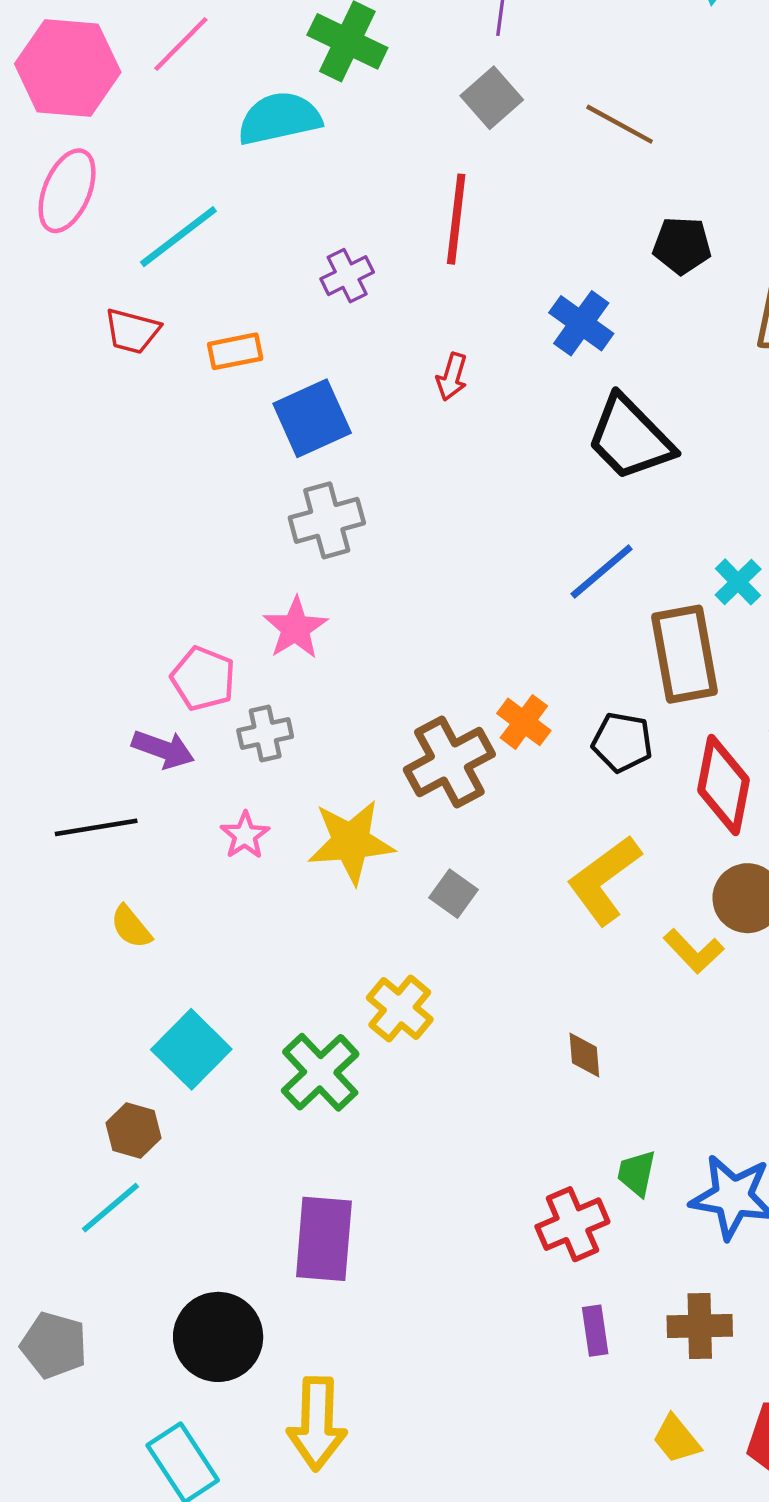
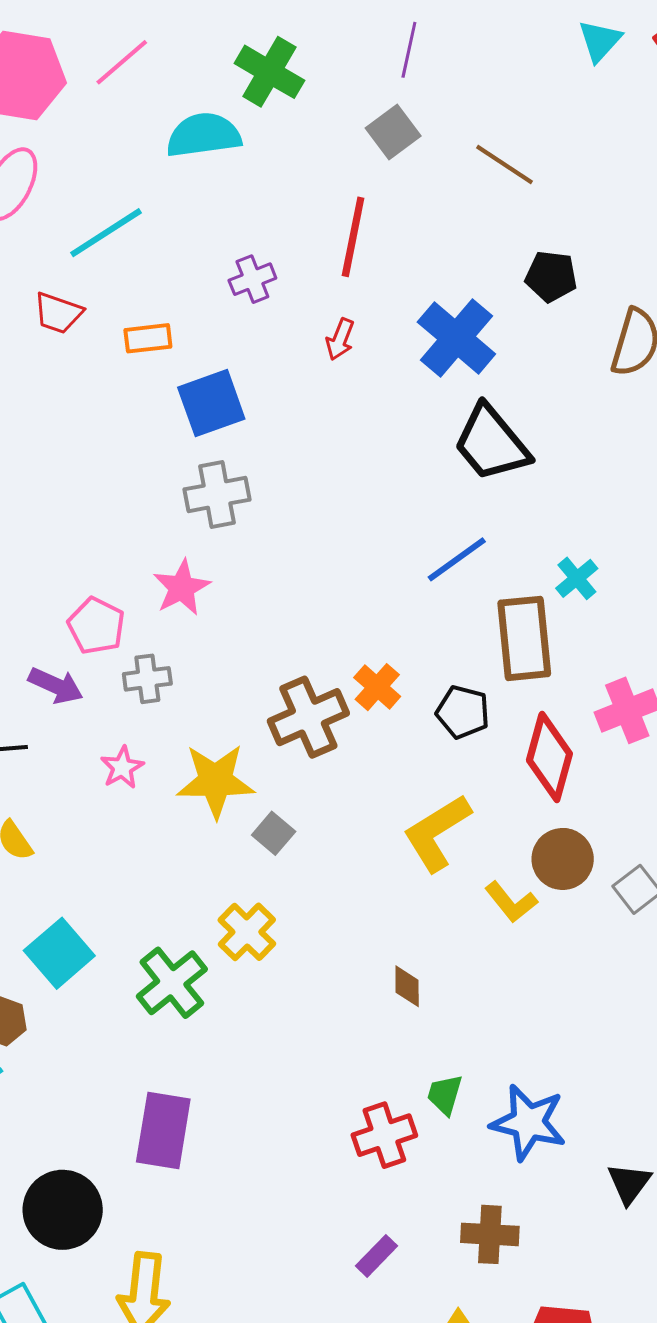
blue cross: (581, 323) -> (456, 338), size x1.4
red arrow: (452, 377) -> (340, 339), moved
gray square: (453, 894) -> (274, 833), moved
purple rectangle: (595, 1331) -> (376, 1256), moved, turned 48

